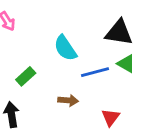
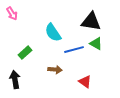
red triangle: (111, 117) -> (85, 82), turned -32

